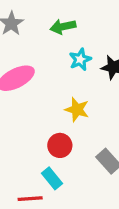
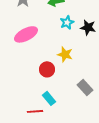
red circle: (60, 145) -> (47, 69), moved

